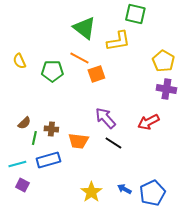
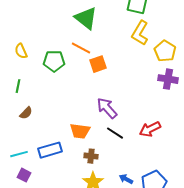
yellow L-shape: (118, 41) -> (140, 33), moved, turned 130
red arrow: (148, 122) -> (150, 129), moved
brown cross: (51, 129) -> (91, 156), moved
green line: (34, 138) -> (18, 86), moved

